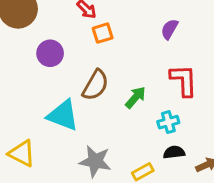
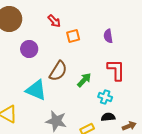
purple semicircle: (170, 29) -> (108, 36), turned -40
orange square: (103, 33) -> (73, 36), moved
cyan cross: (168, 122) -> (105, 97), turned 32

